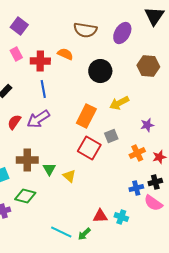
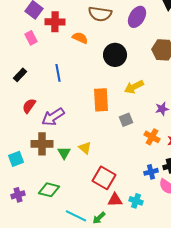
red cross: (40, 61) -> (55, 22), moved
orange rectangle: (86, 116) -> (101, 100), turned -30
purple arrow: (38, 119) -> (53, 117), moved
red square: (89, 148) -> (104, 178), moved
orange cross: (137, 153) -> (152, 137), turned -35
yellow triangle: (69, 176) -> (85, 148), moved
green diamond: (25, 196) -> (49, 190), moved

